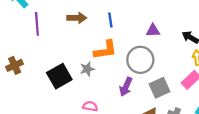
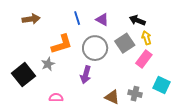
blue line: (110, 20) -> (77, 18), moved
purple triangle: (153, 31) -> (102, 20), turned 40
gray square: (159, 88) -> (125, 43), moved

